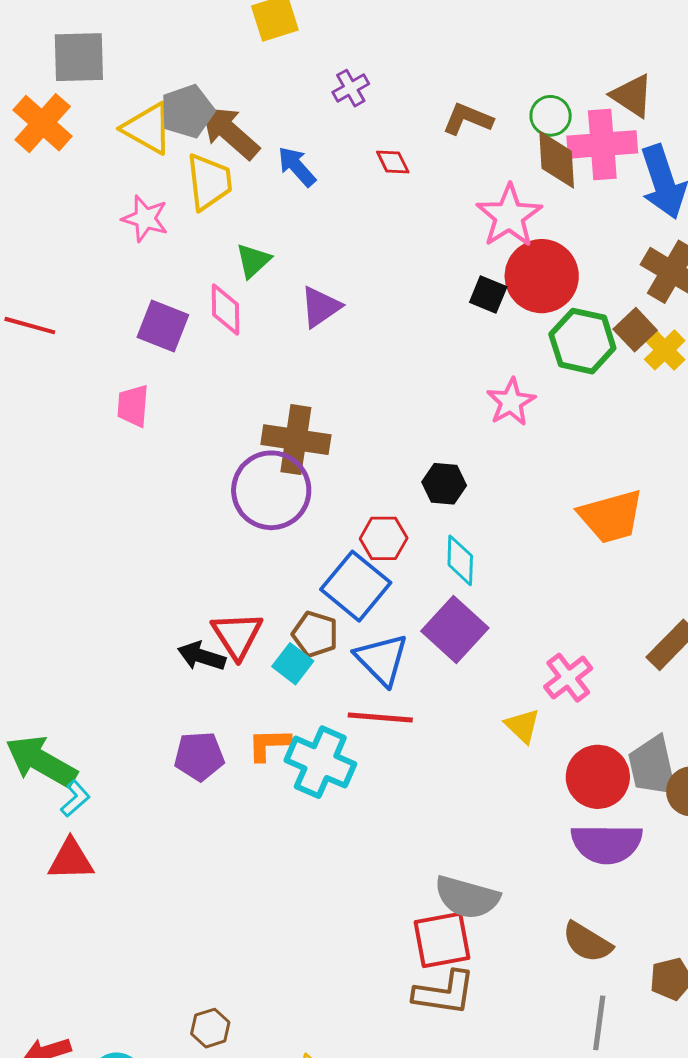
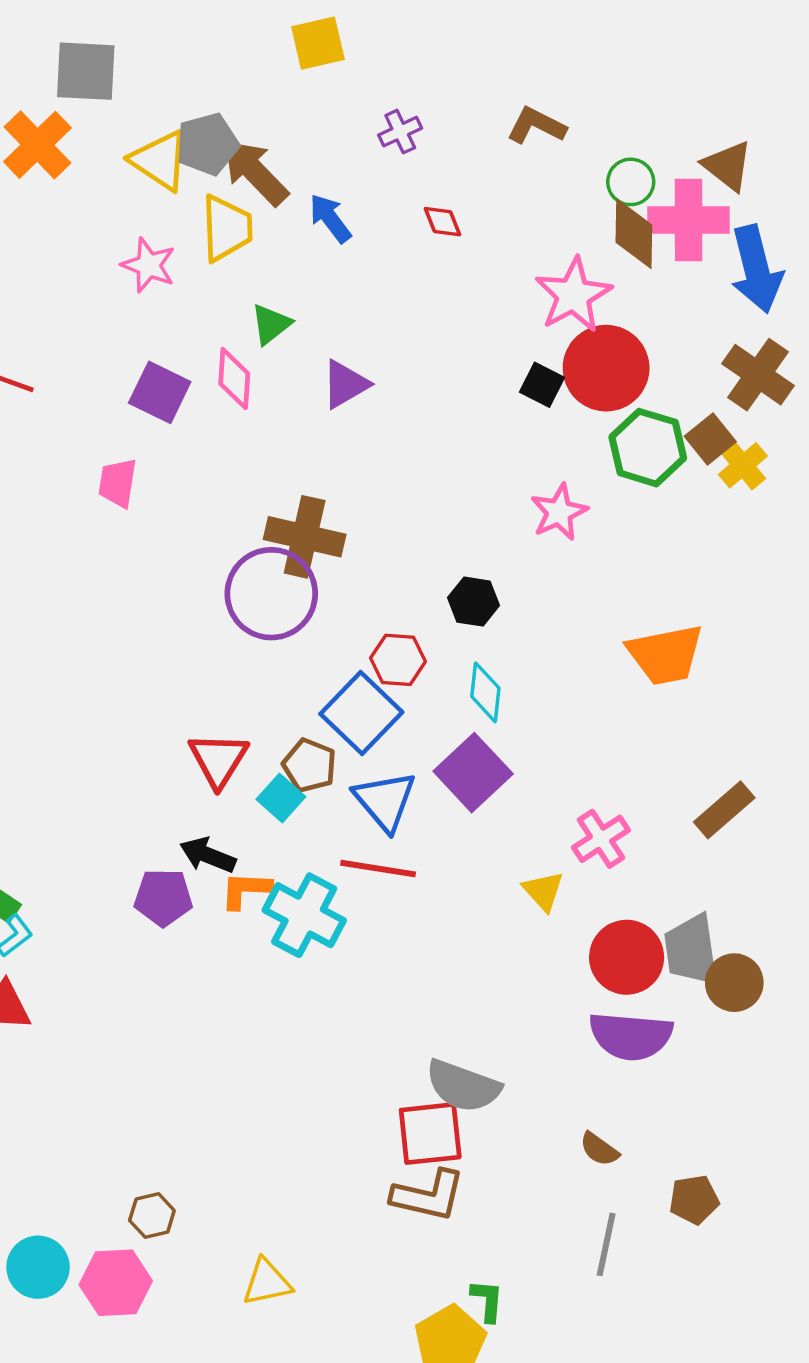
brown L-shape: (468, 119) -> (536, 126), moved
black arrow: (202, 656) -> (208, 855), moved
brown semicircle: (587, 942) -> (599, 1149), size x0.7

